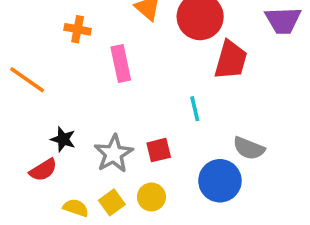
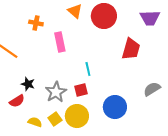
red trapezoid: (231, 60) -> (131, 49), moved
cyan line: (195, 109) -> (88, 69), moved
gray semicircle: (249, 148) -> (152, 89), moved, turned 126
yellow circle: (151, 197) -> (77, 116), size x1.5

